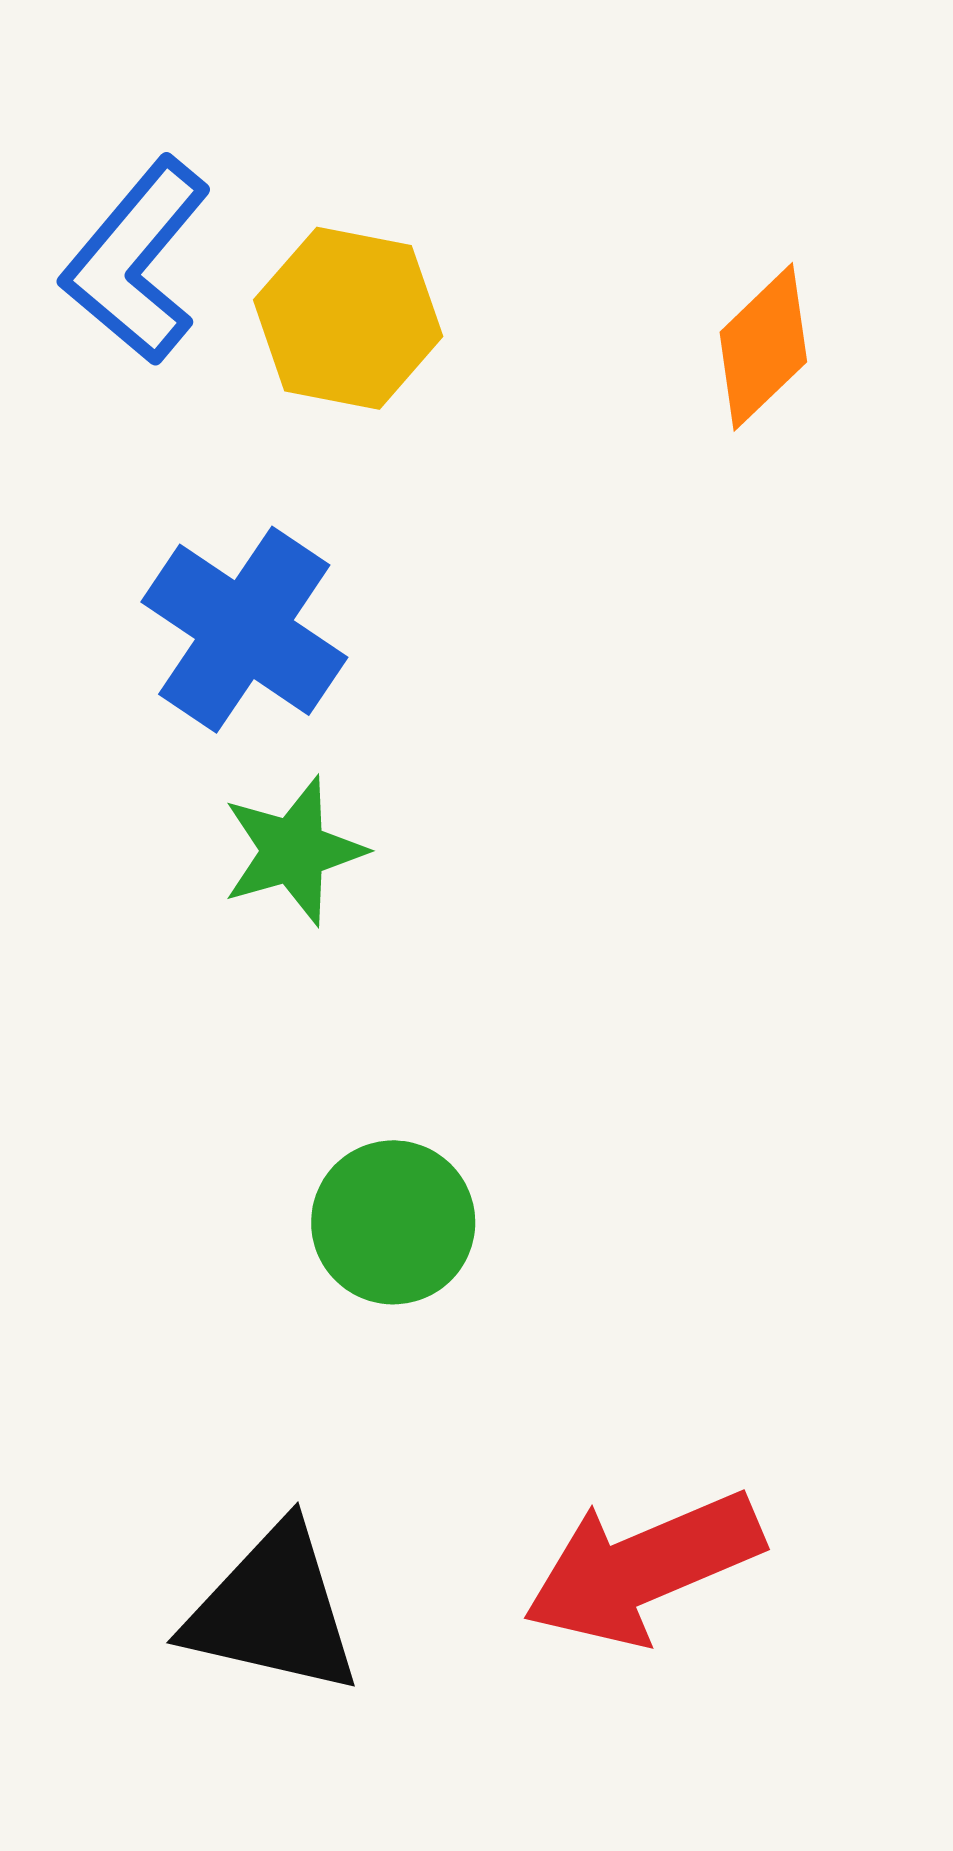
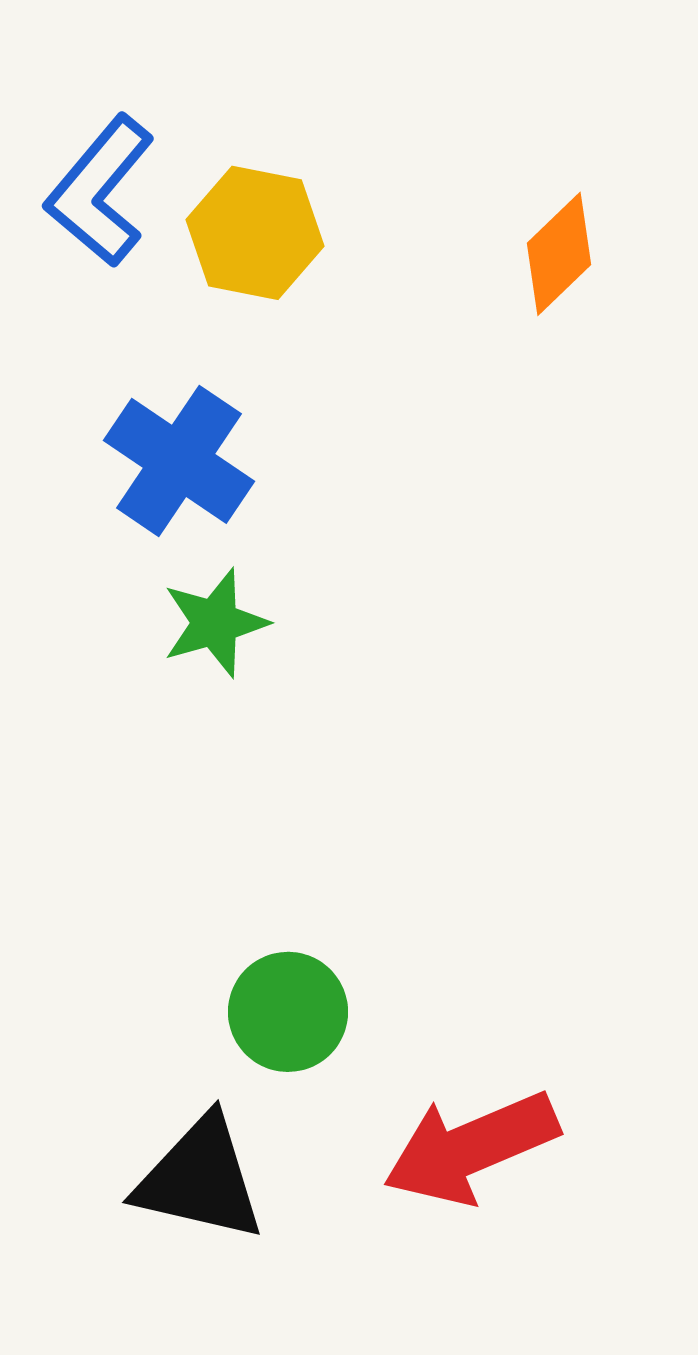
green circle: (393, 1222) -> (288, 1012), moved

